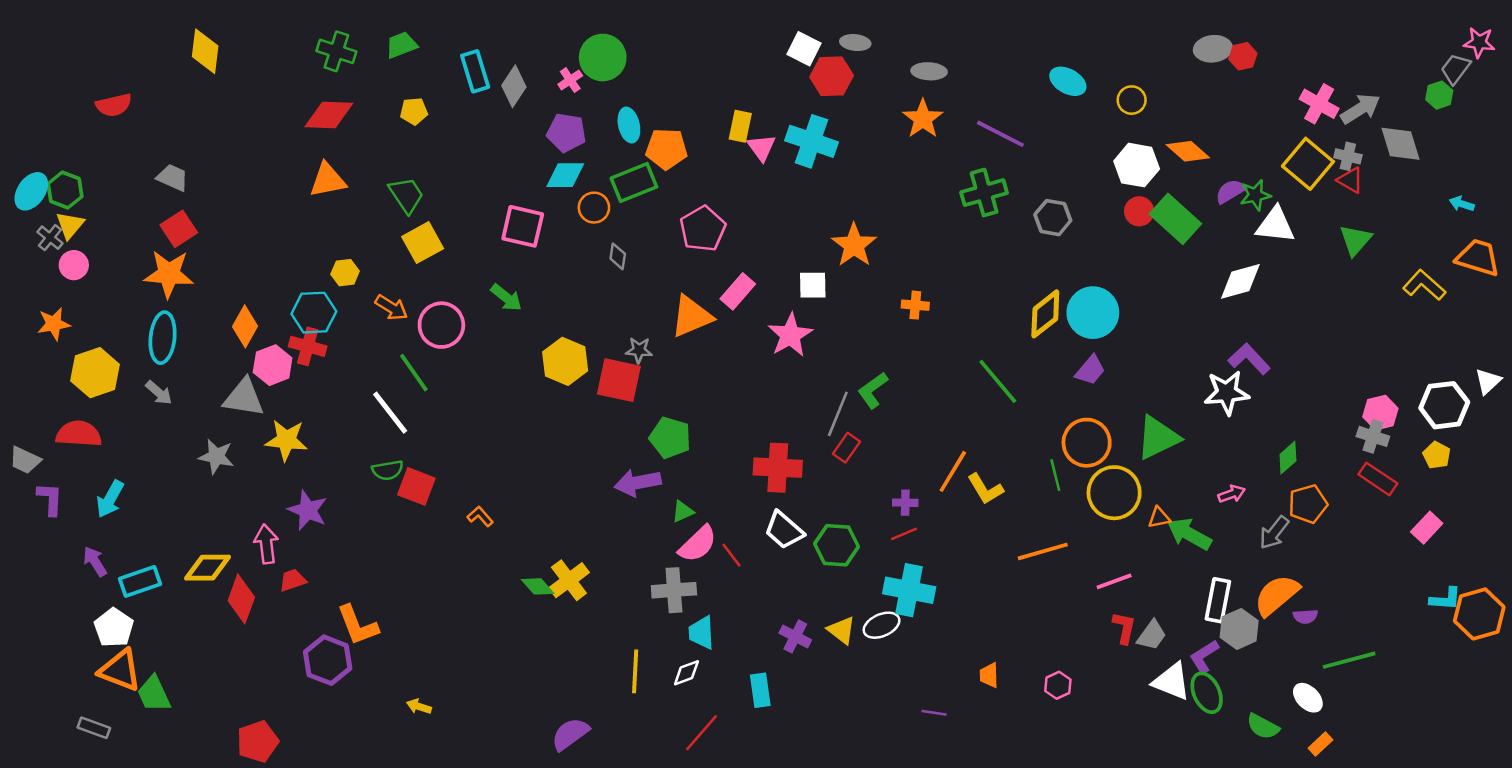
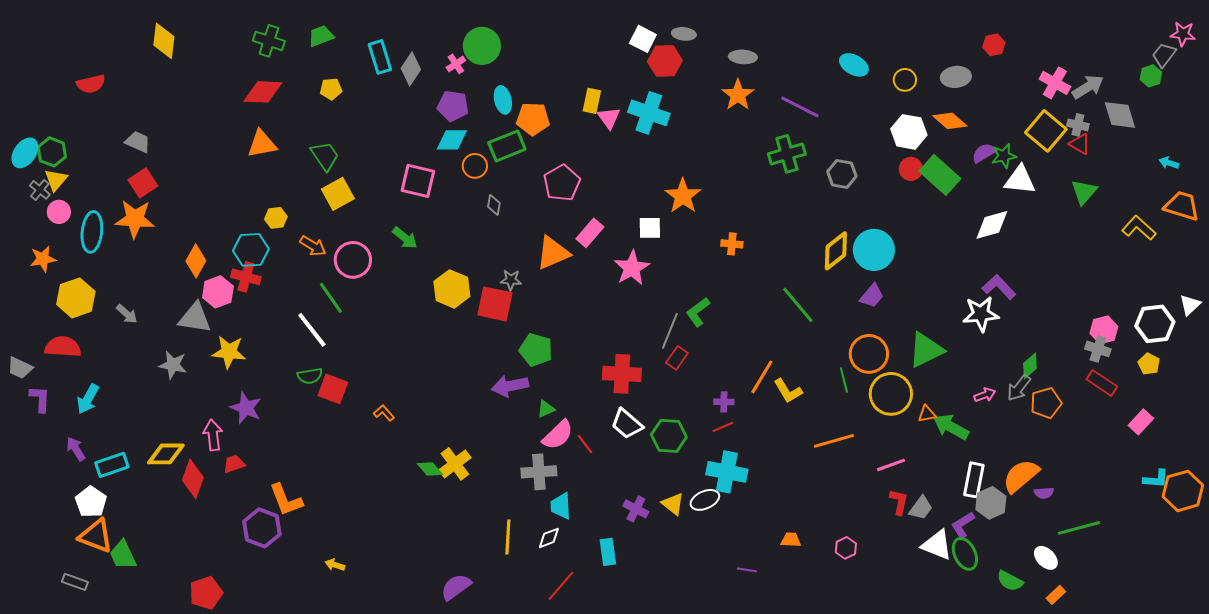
gray ellipse: (1213, 49) -> (956, 77), moved
cyan ellipse: (163, 338) -> (92, 232), moved
gray arrow: (1274, 533) -> (1019, 388), moved
orange trapezoid: (989, 675) -> (791, 540), turned 95

